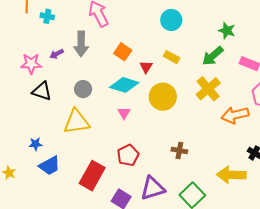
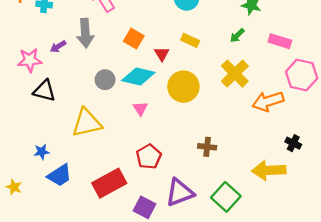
green arrow: (213, 56) -> (237, 36), size x0.6
gray circle: (83, 89) -> (105, 80), moved
red rectangle: (92, 176) -> (109, 183), turned 36

